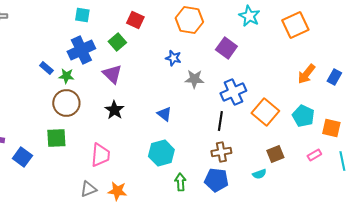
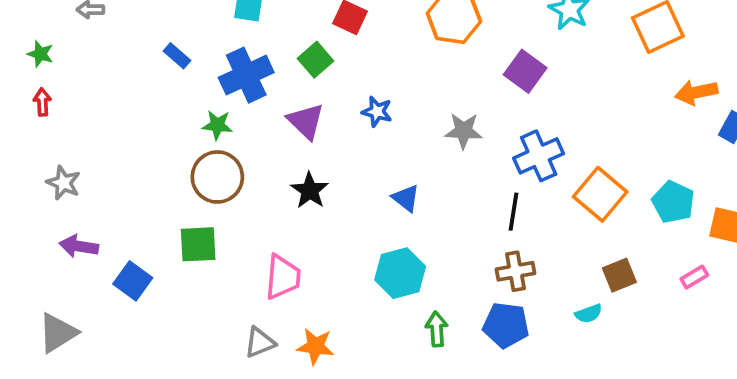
blue star: (173, 58) -> (377, 112), moved
blue rectangle: (46, 68) -> (177, 56), moved
orange arrow: (306, 74) -> (696, 92), moved, turned 40

